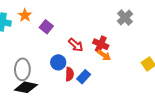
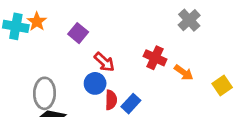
orange star: (25, 15) -> (37, 22), moved
red arrow: (76, 45) -> (104, 62), moved
orange arrow: (104, 55) -> (184, 72), moved

